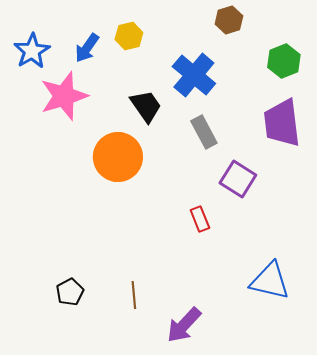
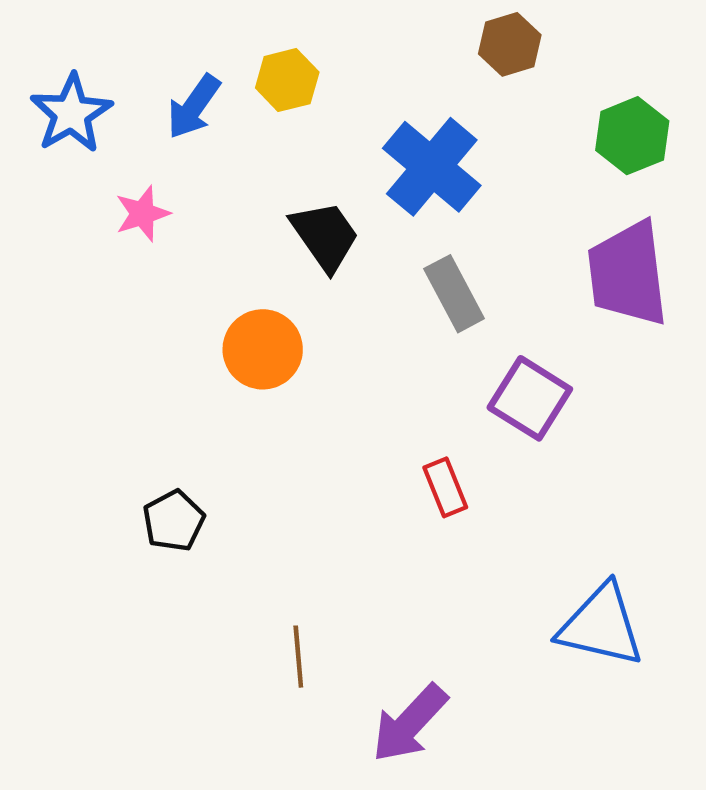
pink star: (64, 96) -> (142, 214), size x0.5
orange circle: (118, 157) -> (263, 349), size x0.7
black pentagon: (70, 292) -> (174, 521), moved

